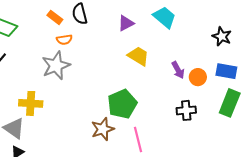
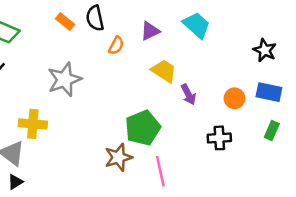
orange semicircle: (64, 40) -> (116, 46), moved, turned -56
purple arrow: (178, 70) -> (188, 94), moved
green rectangle: (230, 103) -> (272, 130), size x0.6

